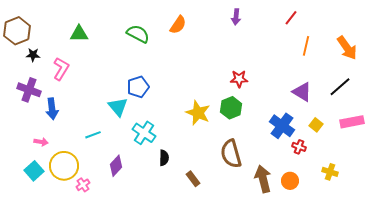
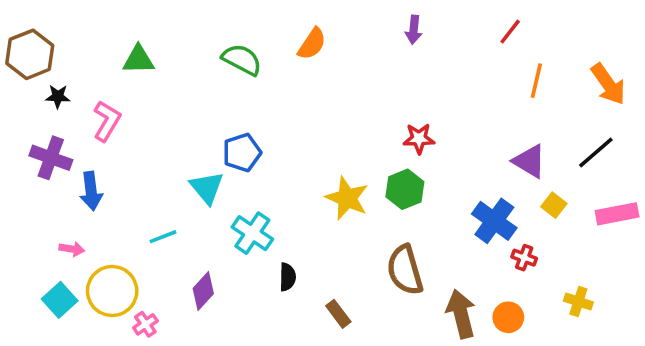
yellow square: (316, 125) -> (554, 205), moved

